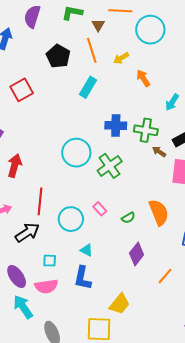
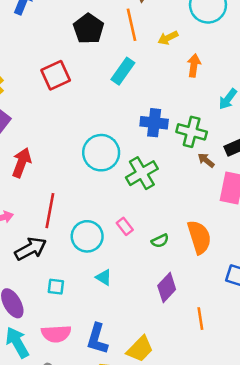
orange arrow: (143, 78) -> (194, 66), turned 36
red square: (22, 90) -> (56, 75), moved
orange line: (165, 276) -> (200, 319), turned -54
blue L-shape: (82, 278) -> (97, 339), moved
pink semicircle: (46, 286) -> (56, 334), moved

